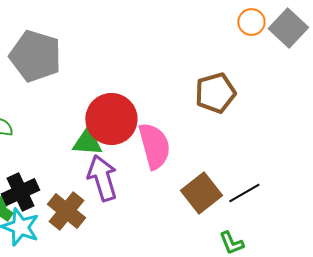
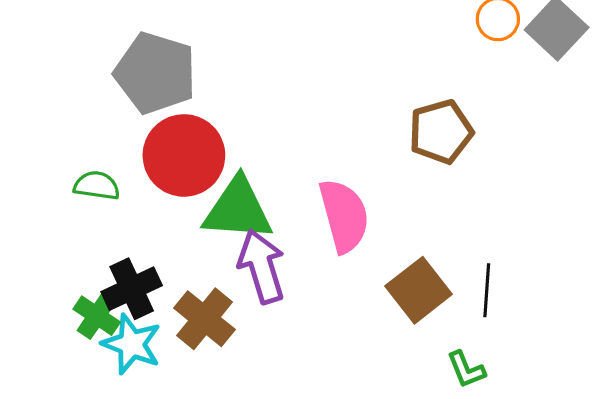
red circle: (111, 119) -> (184, 155), moved
green triangle: (87, 142) -> (238, 209), size x1.5
black line: (244, 193) -> (487, 290), turned -56

